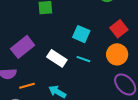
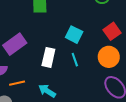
white rectangle: (57, 58) -> (48, 57), turned 66
cyan line: (83, 59) -> (75, 60), turned 48

